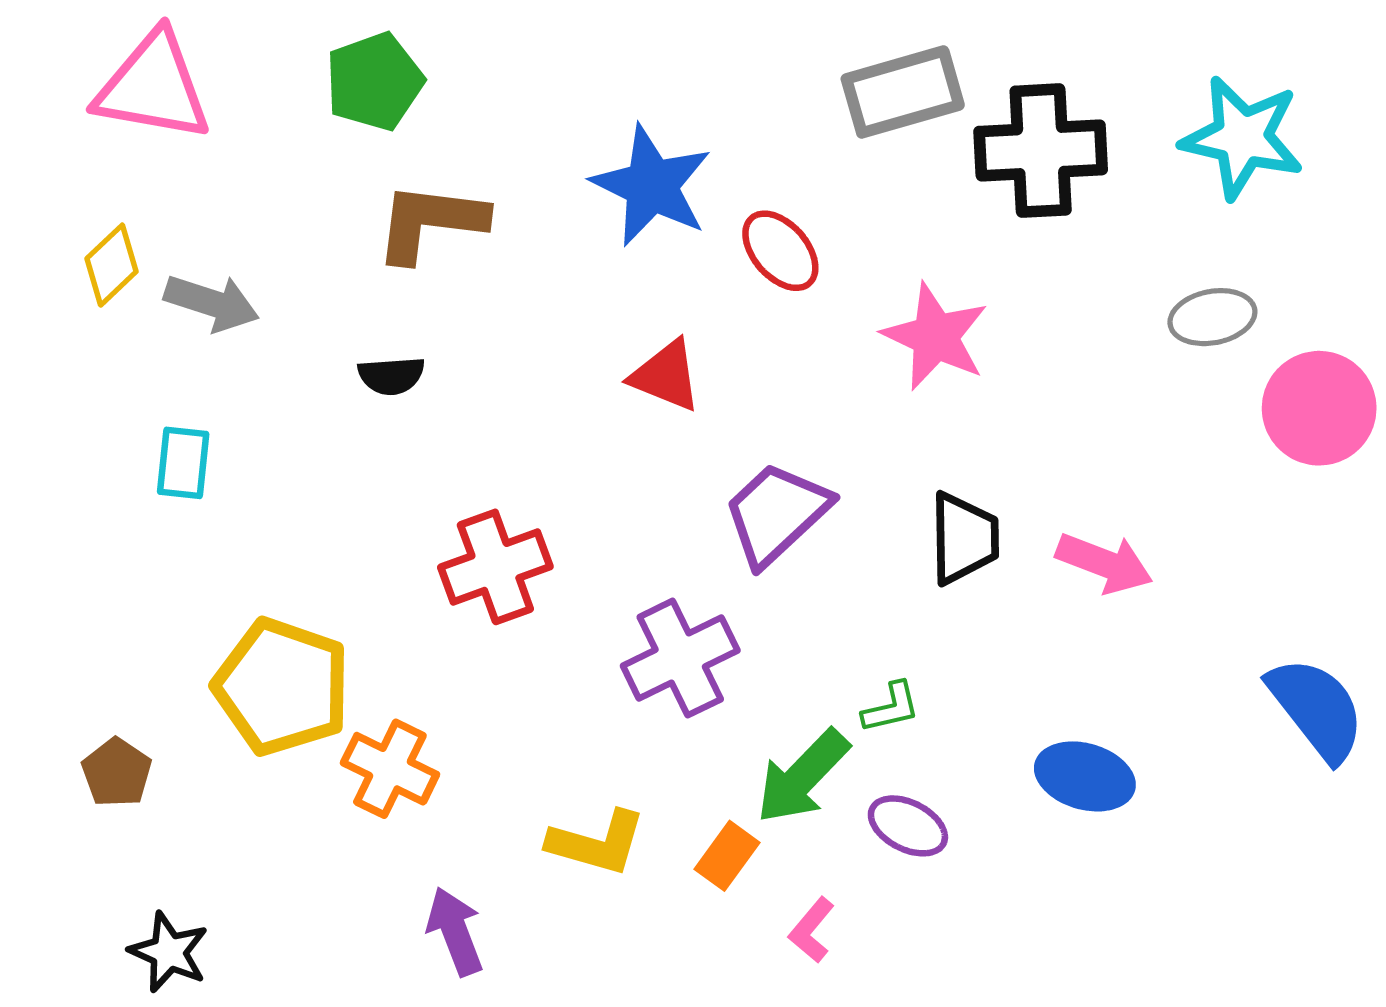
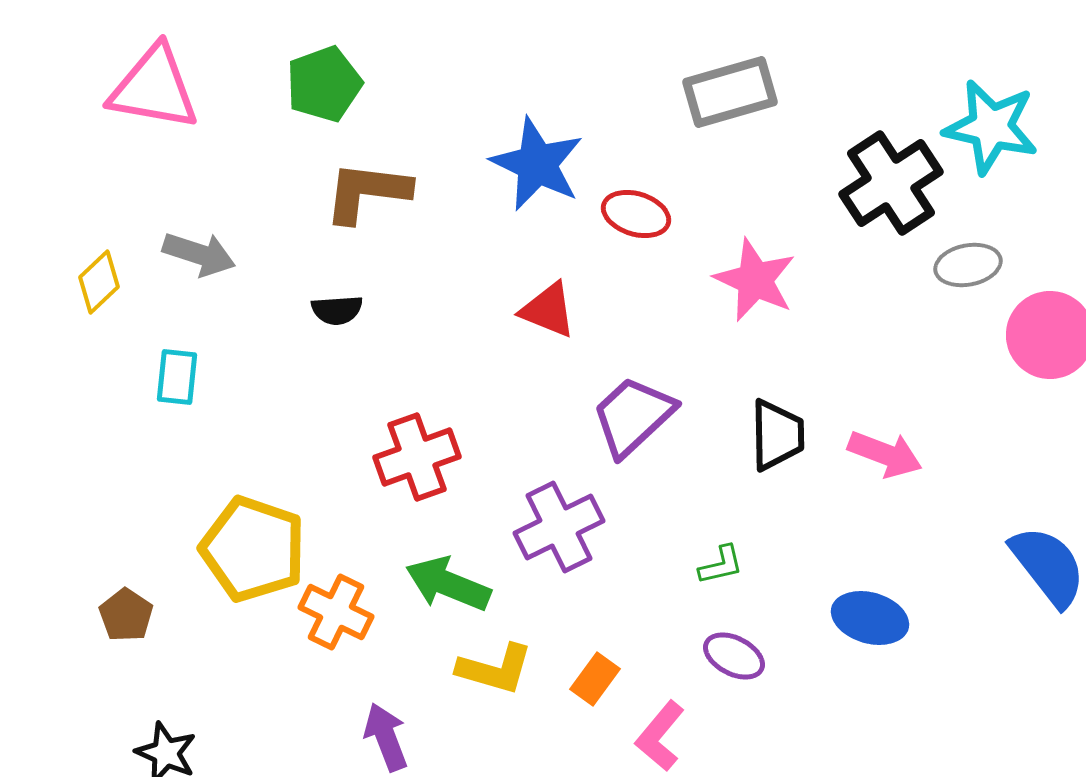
black cross: (1041, 151) -> (891, 183), moved, turned -30
red ellipse: (780, 251) -> (636, 214), turned -32
yellow diamond: (112, 265) -> (99, 282), moved
green arrow: (803, 776) -> (448, 584), moved, turned 68
pink L-shape: (812, 930) -> (660, 736), size x1.4

